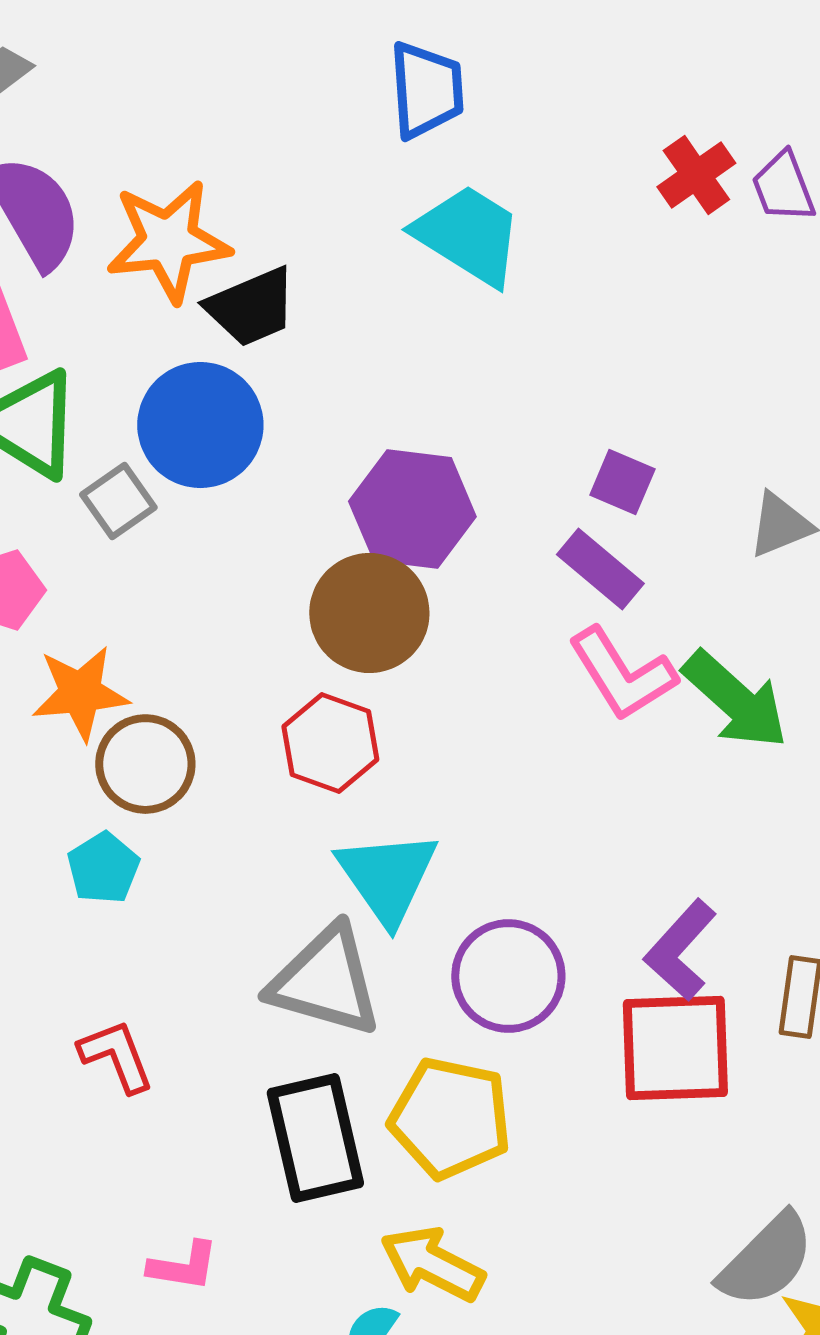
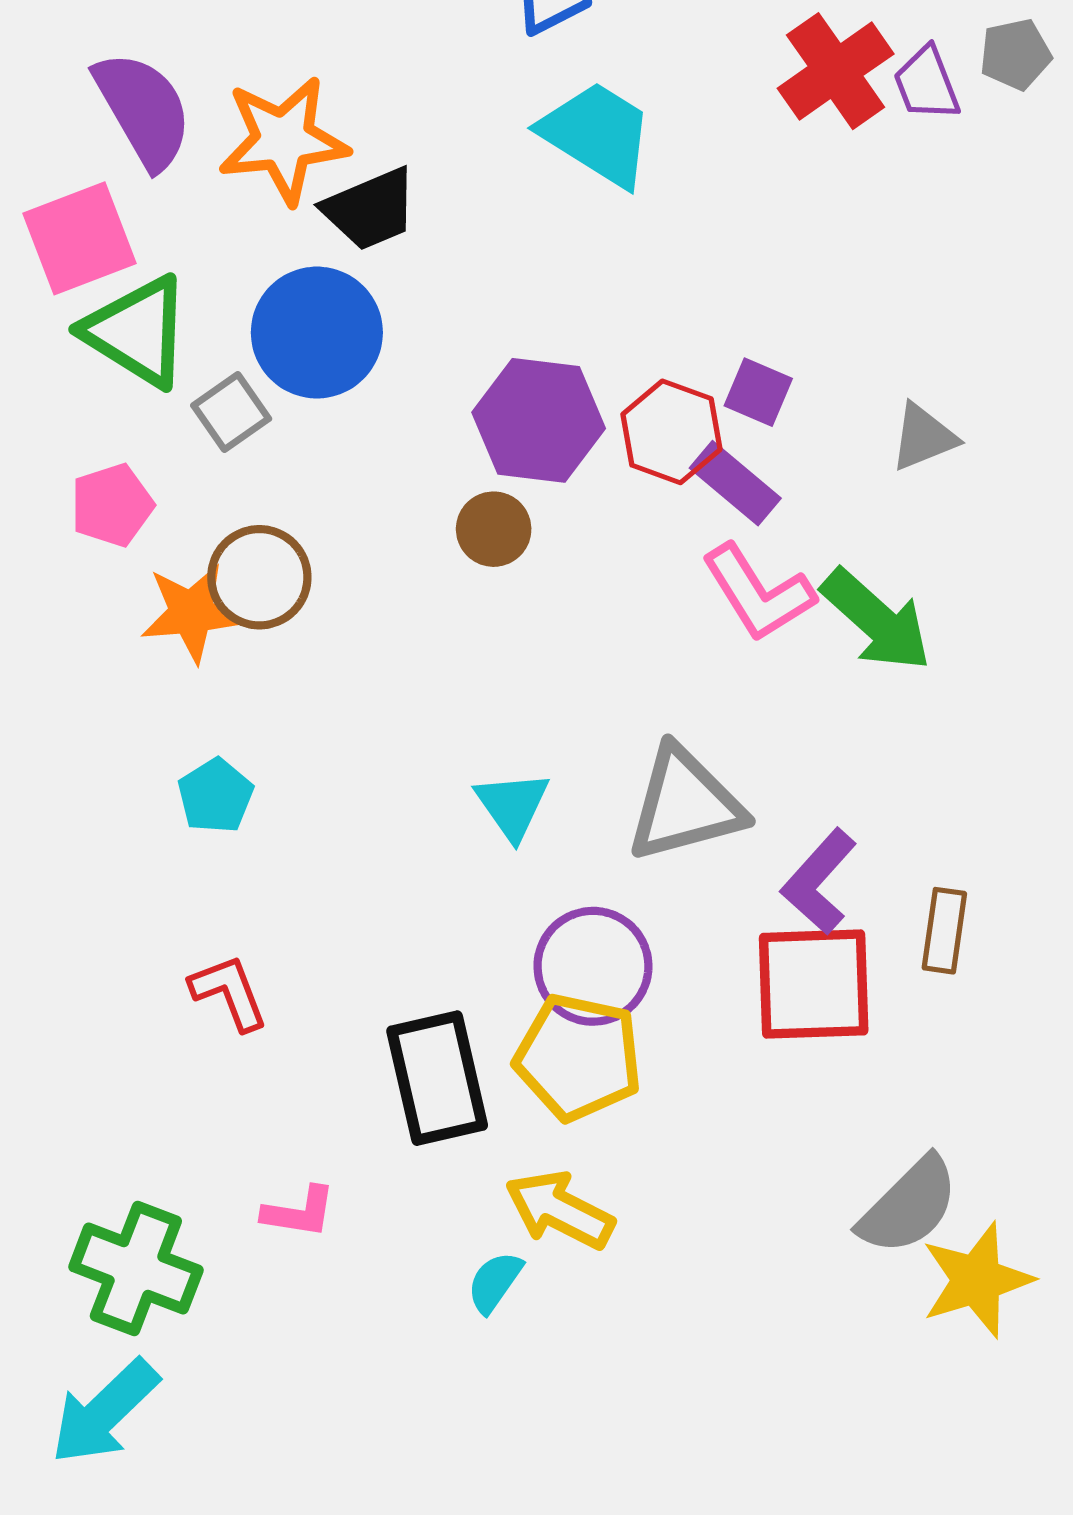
red cross: (696, 175) -> (836, 71), size x1.4
brown circle: (369, 613) -> (494, 529), size x0.6
red hexagon: (330, 743) -> (671, 432), moved
brown circle: (145, 764) -> (259, 577), moved
cyan triangle: (387, 877) -> (512, 805), size x0.7
purple circle: (508, 976) -> (593, 966), moved
gray triangle: (325, 981) -> (685, 804), moved, turned -31

